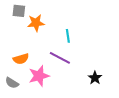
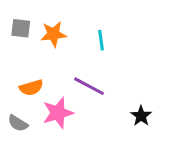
gray square: (19, 11) -> (21, 28), moved
cyan line: (68, 36) -> (101, 40), moved

